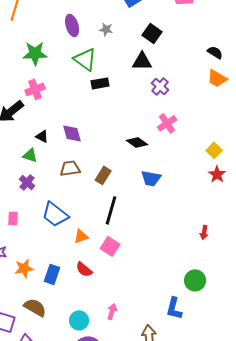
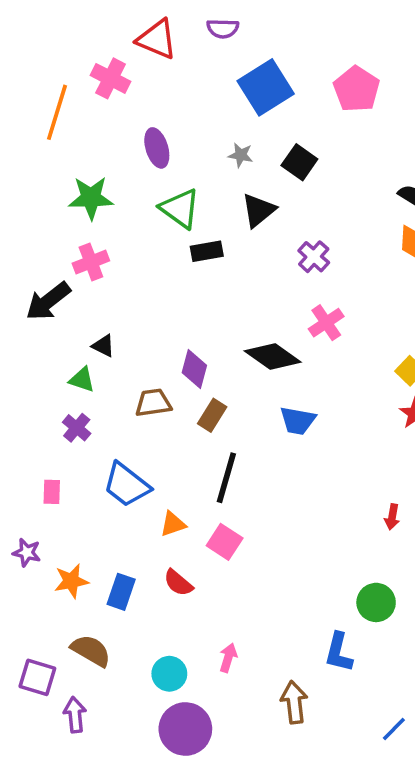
gray star: (106, 29) -> (241, 155), moved
black triangle: (142, 61) -> (258, 210), moved, turned -40
purple diamond: (72, 133) -> (194, 369), moved, turned 30
black diamond: (137, 142) -> (273, 356), size x1.4

